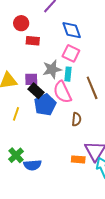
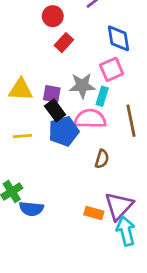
red rectangle: (33, 41) -> (64, 43), turned -64
pink square: (71, 53) -> (112, 69), turned 30
pink semicircle: (62, 92) -> (90, 119), turned 105
yellow line: (16, 114) -> (23, 136), turned 56

